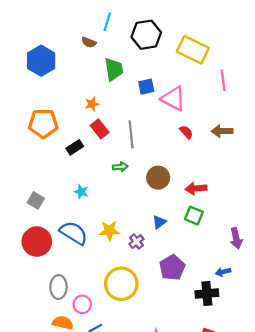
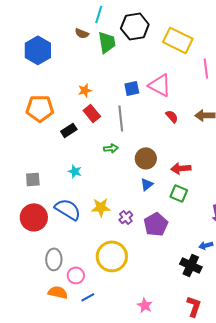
green trapezoid: (114, 69) -> (107, 42), moved
blue square: (146, 87) -> (132, 88), moved
gray square: (36, 200) -> (33, 179), turned -35
blue triangle: (159, 222) -> (147, 184), moved
purple pentagon: (172, 268) -> (156, 224), moved
black cross: (207, 294) -> (191, 265), turned 30

